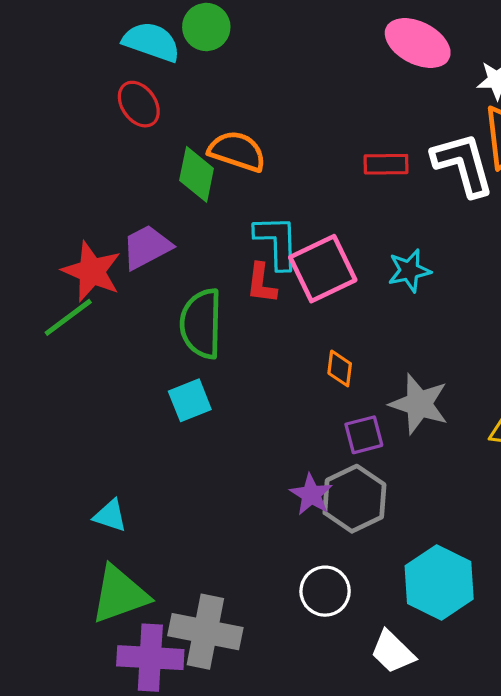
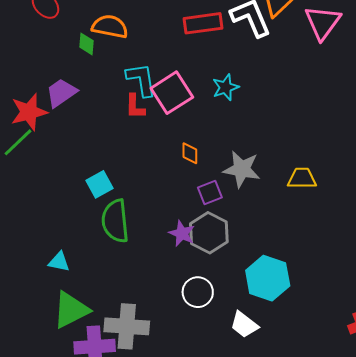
red rectangle: (386, 164) -> (203, 23), size x1.4
green diamond: (197, 174) -> (87, 44), size x0.7
red star: (92, 271) -> (29, 112), turned -30
green semicircle: (201, 324) -> (115, 221), moved

